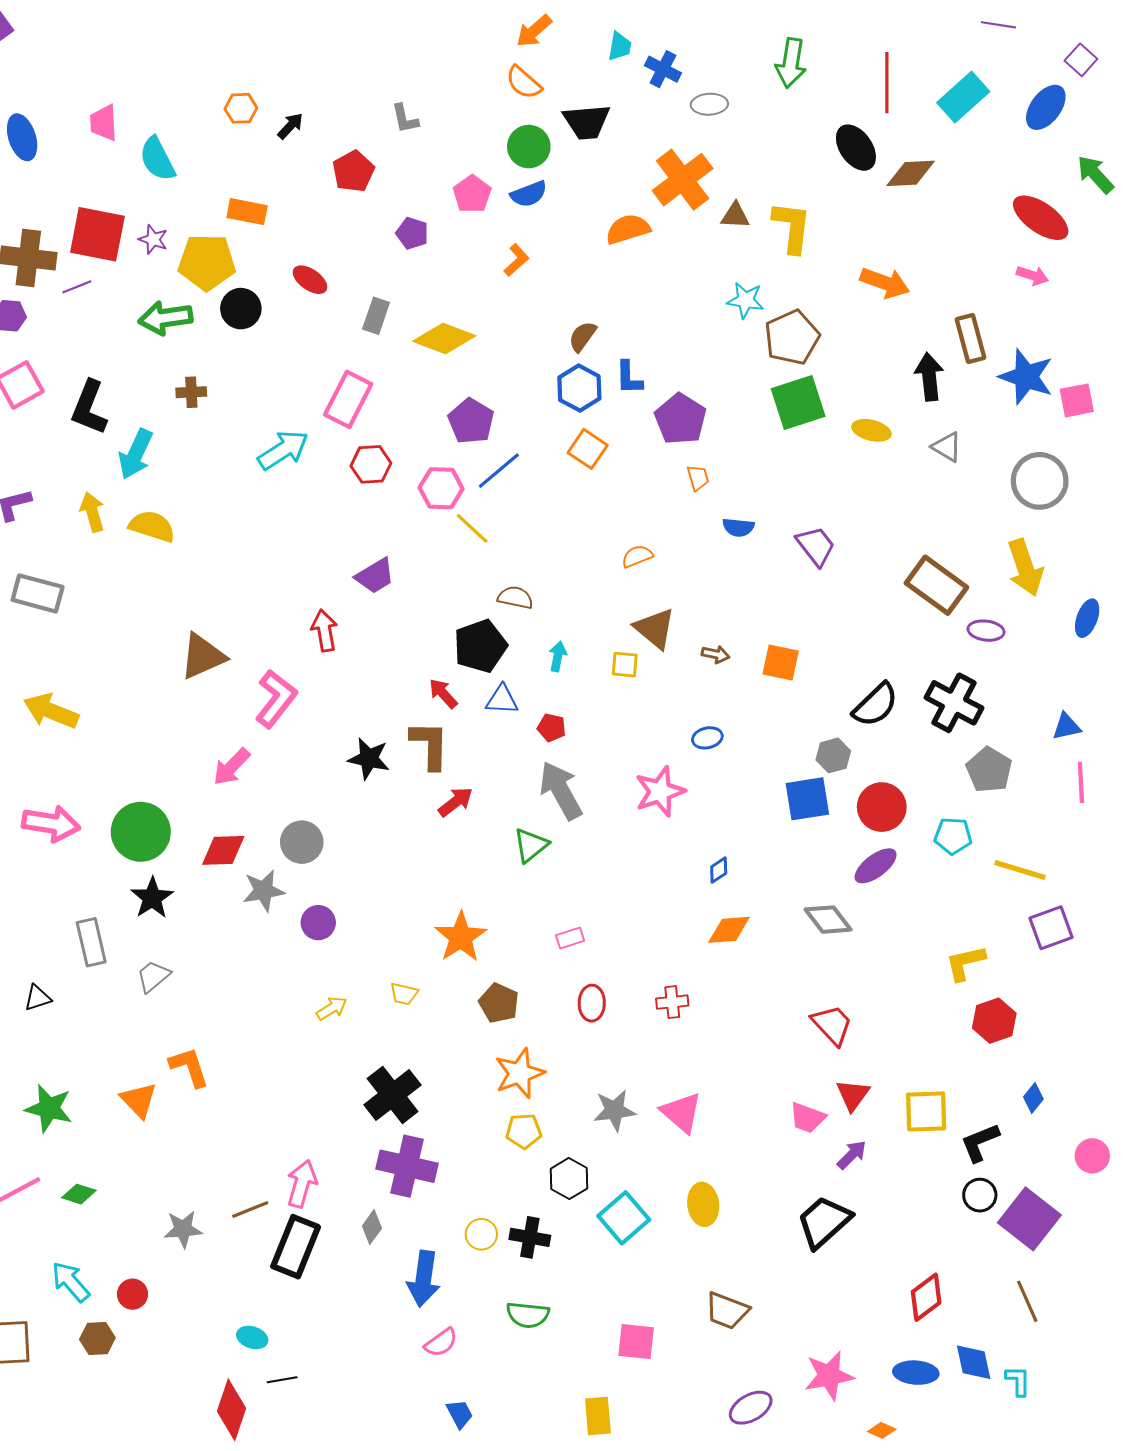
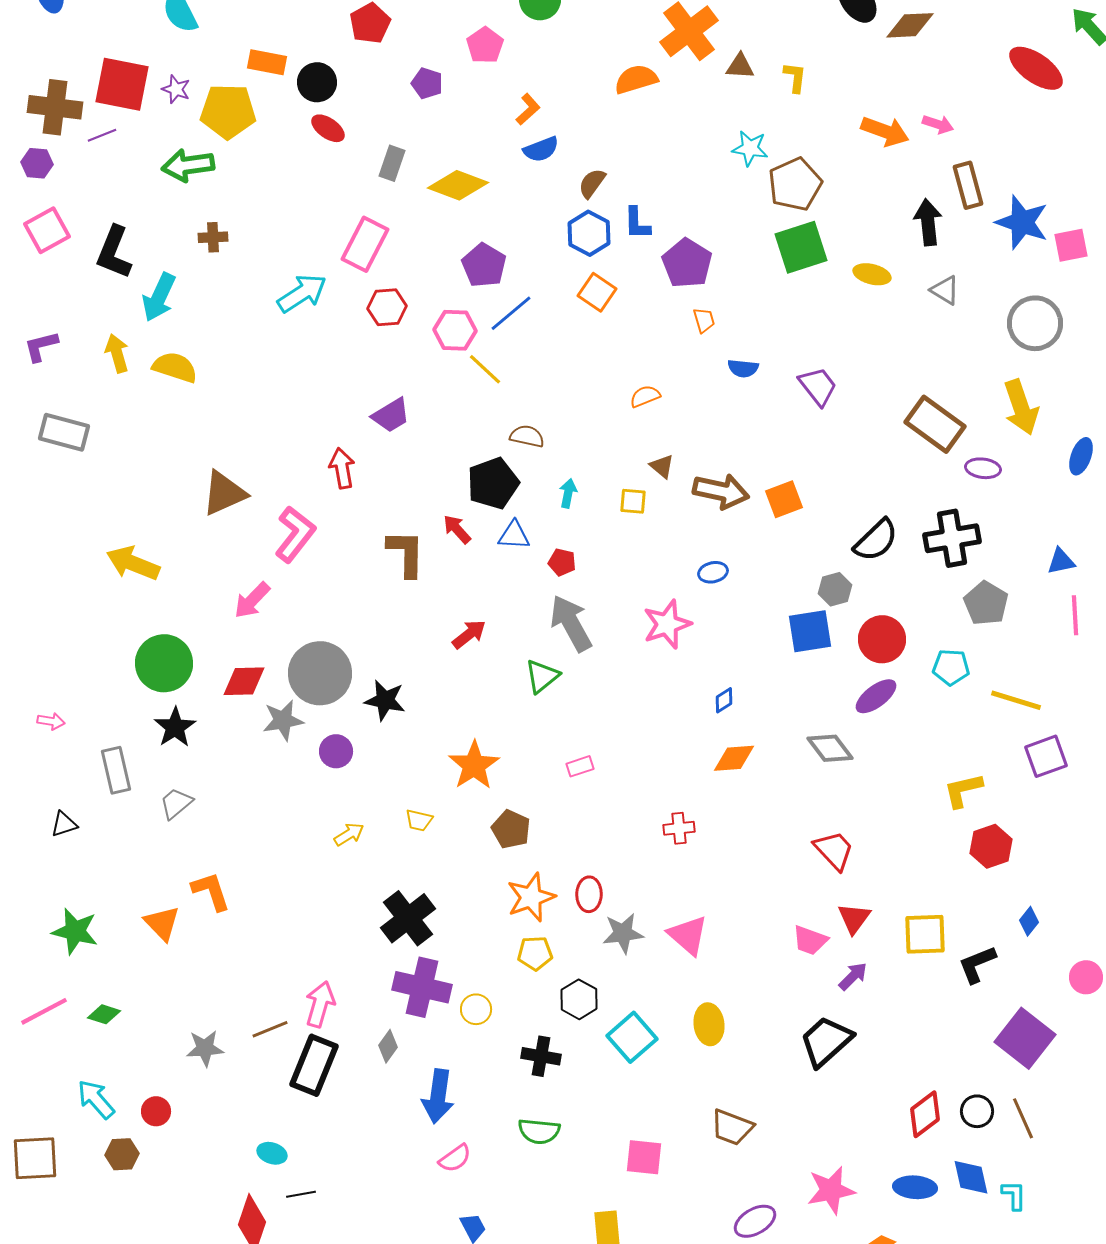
blue semicircle: (529, 194) -> (541, 149), moved
yellow L-shape: (792, 227) -> (795, 77), size x0.6
pink arrow: (1032, 276) -> (938, 124), moved
black circle: (241, 309) -> (317, 82), moved
brown triangle: (655, 628) -> (662, 466), size x0.6
brown arrow: (716, 654) -> (721, 491), size x2.0
orange square: (781, 663) -> (784, 499), turned -33
black cross: (954, 703) -> (952, 538), turned -38
yellow arrow: (51, 711) -> (133, 563), moved
brown L-shape: (430, 745) -> (406, 553), moved
black star: (369, 759) -> (385, 700), moved
pink arrow: (51, 824) -> (51, 721), moved, size x0.5
gray circle: (302, 842) -> (320, 673), size x1.5
red ellipse: (592, 1003) -> (589, 894), moved
black circle: (980, 1195) -> (977, 1111), moved
yellow circle: (481, 1234) -> (476, 1009), moved

